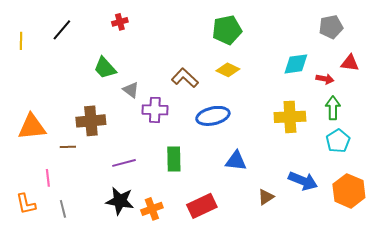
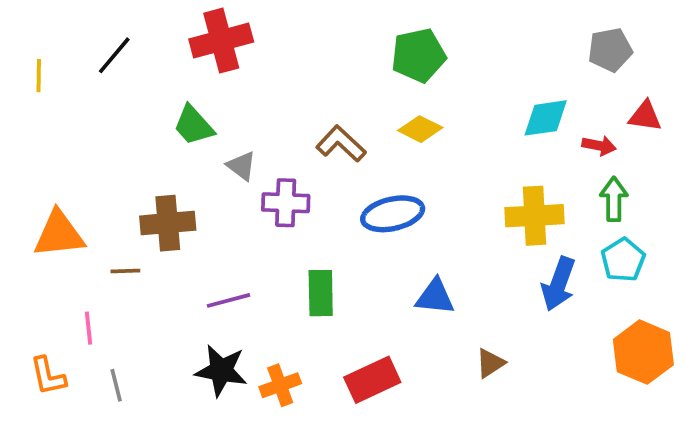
red cross: (120, 22) -> (221, 41), size x2.0
blue arrow: (303, 181) -> (559, 284), moved, turned 88

